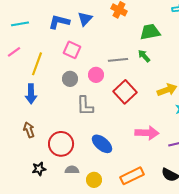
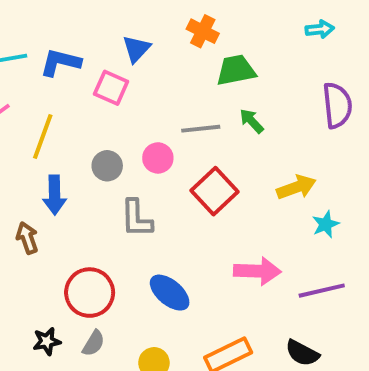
blue L-shape: (59, 22) -> (60, 62), moved
green trapezoid: (150, 32) -> (236, 70), moved
pink square: (72, 50) -> (111, 88), moved
blue arrow: (31, 94) -> (55, 195), moved
brown arrow: (29, 130) -> (27, 238), moved
gray semicircle: (72, 170) -> (94, 343), moved, turned 120

